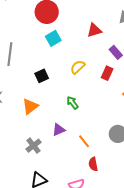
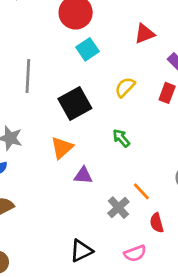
black square: (42, 76) -> (75, 103), size x1.6
purple triangle: (59, 130) -> (83, 175), moved, turned 32
gray cross: (34, 146) -> (118, 208), moved

